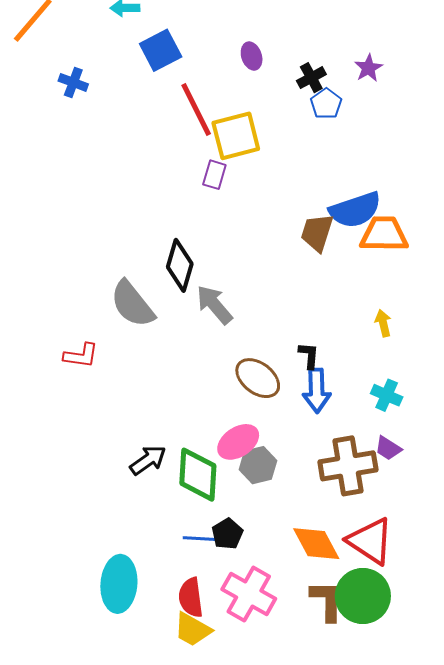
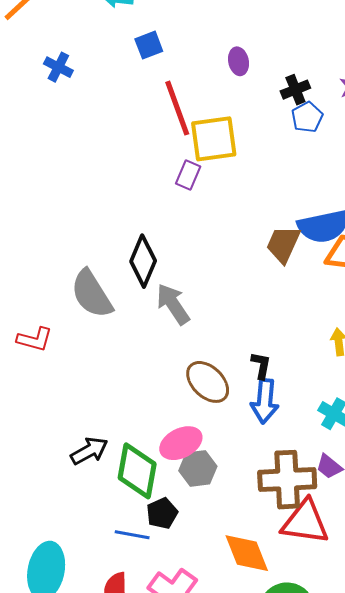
blue square: (161, 50) -> (149, 45), size x0.7
black pentagon: (227, 534) -> (162, 513), moved
red triangle: (370, 541) -> (305, 522), moved, turned -32

